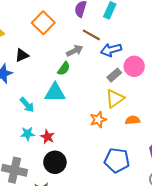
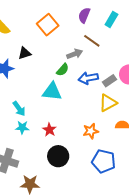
blue arrow: (111, 50) -> (88, 78), moved
cyan arrow: (27, 105) -> (19, 109), moved
orange star: (98, 120) -> (91, 131), moved
red star: (47, 137) -> (49, 130), moved
black circle: (55, 162) -> (58, 156), moved

